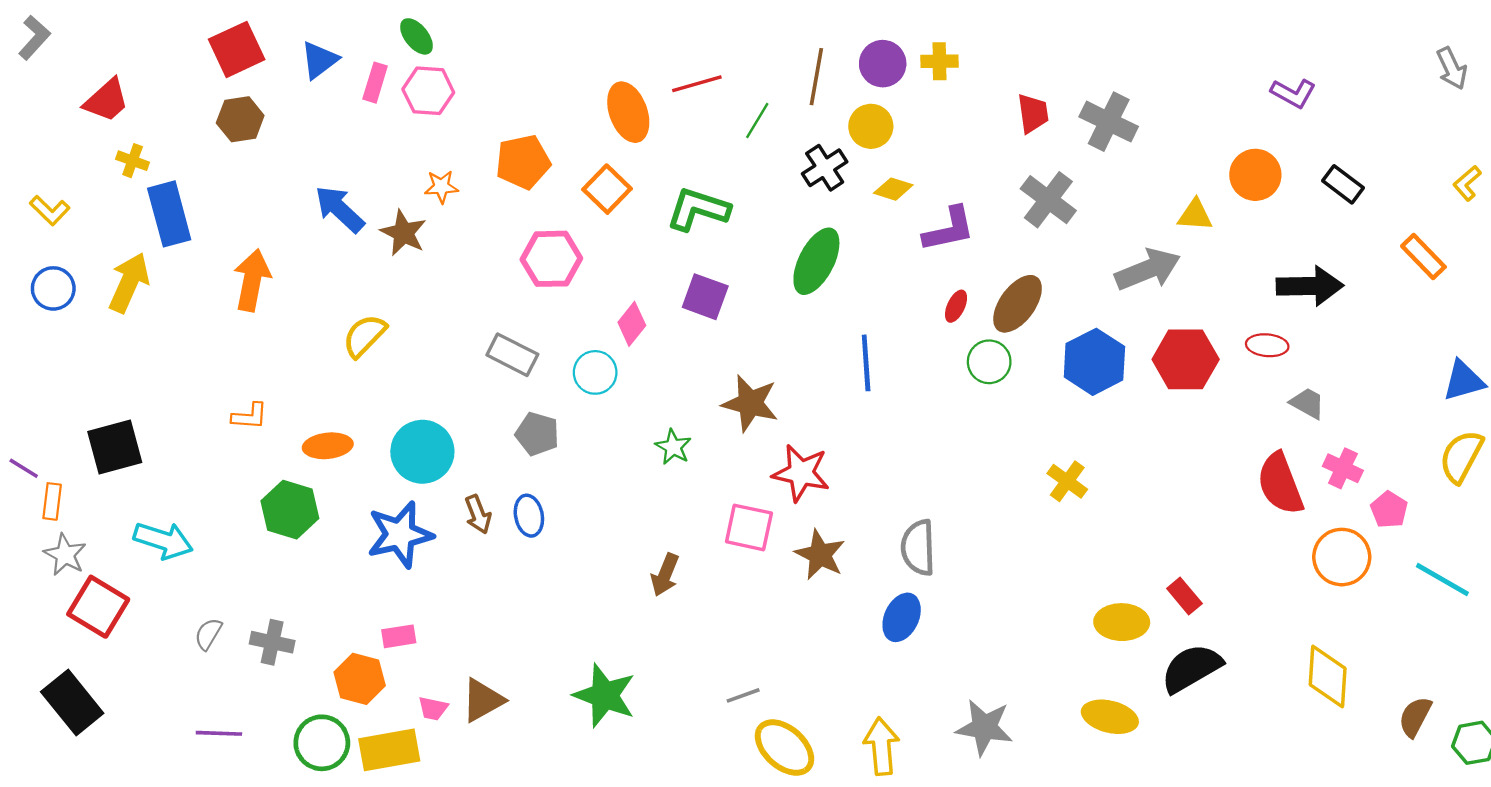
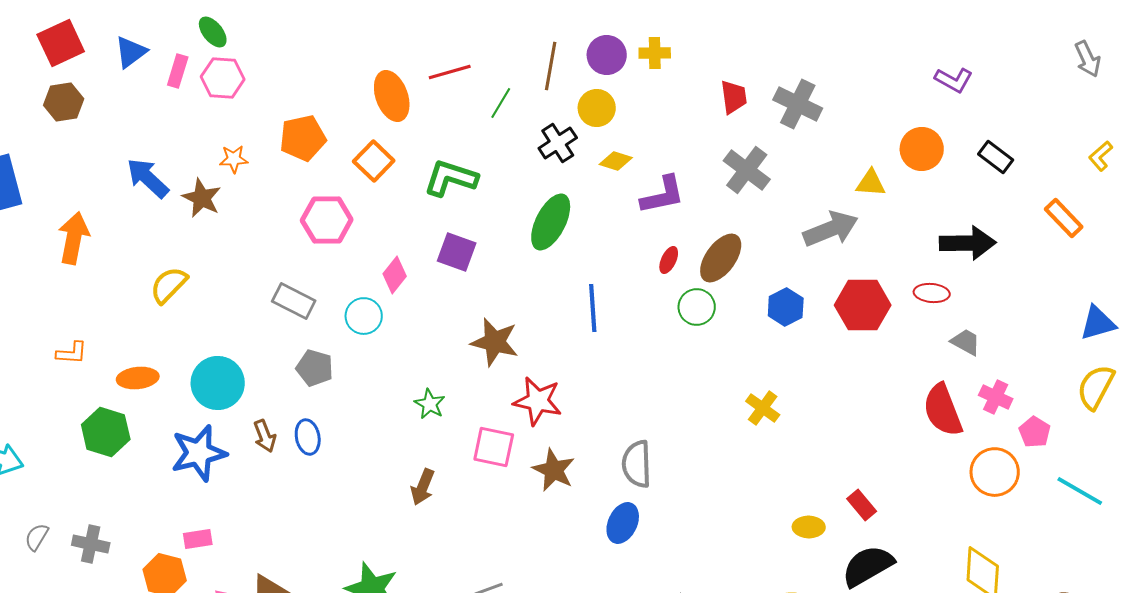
blue hexagon: (1094, 362) -> (786, 307), size x0.7
green star: (673, 447) -> (430, 404), moved
yellow ellipse: (1122, 622) -> (809, 527), size x0.7

